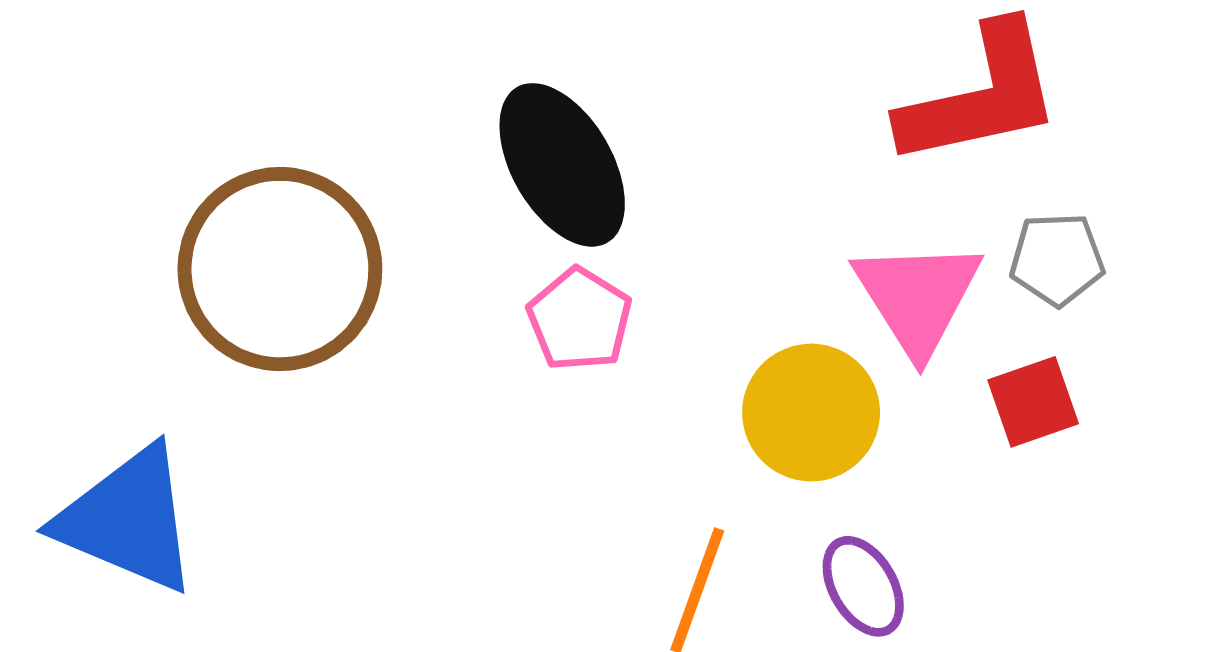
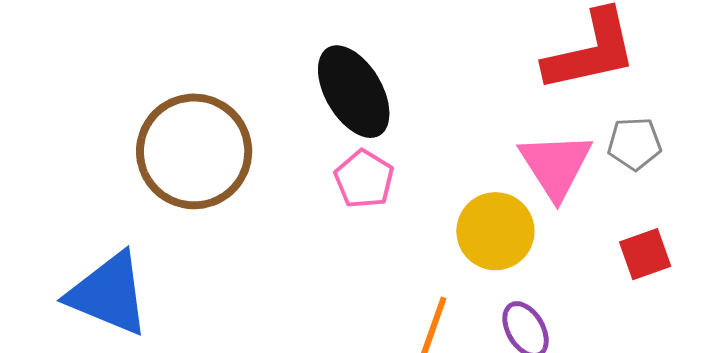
red square: (1033, 402) -> (645, 254), moved

